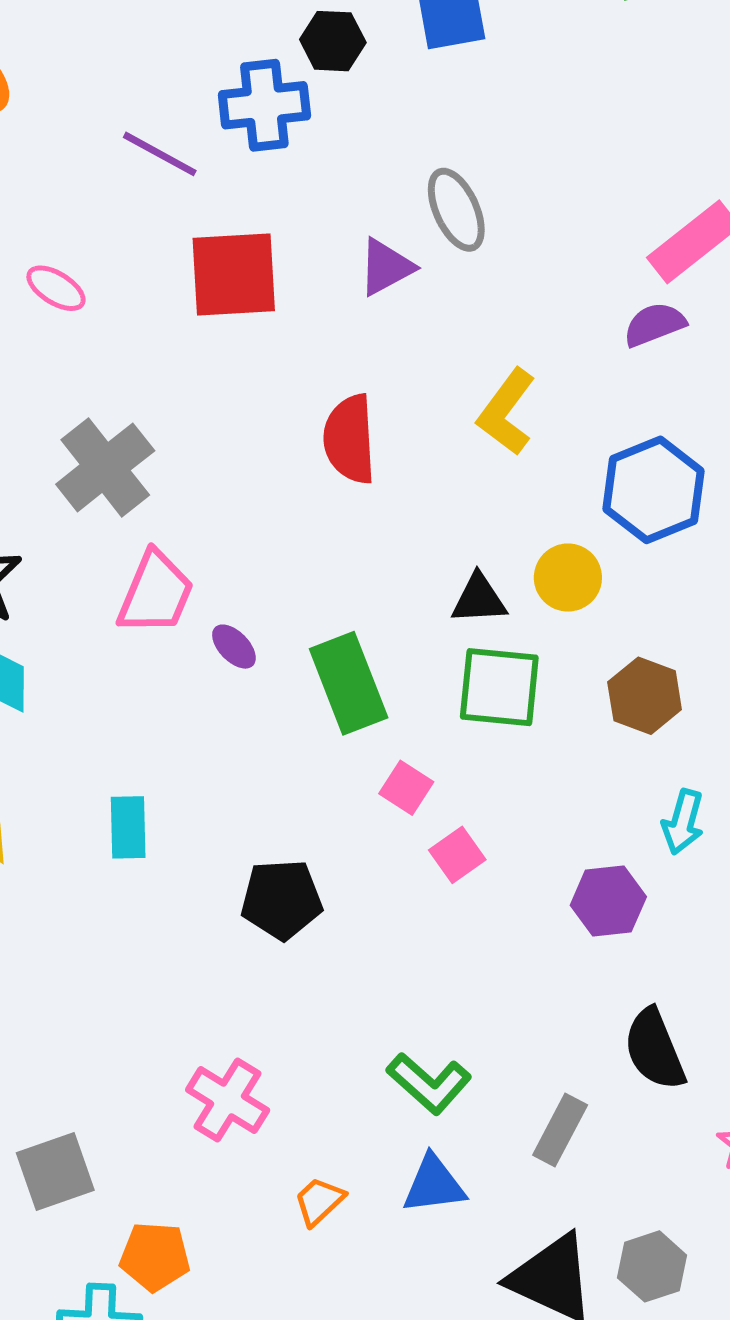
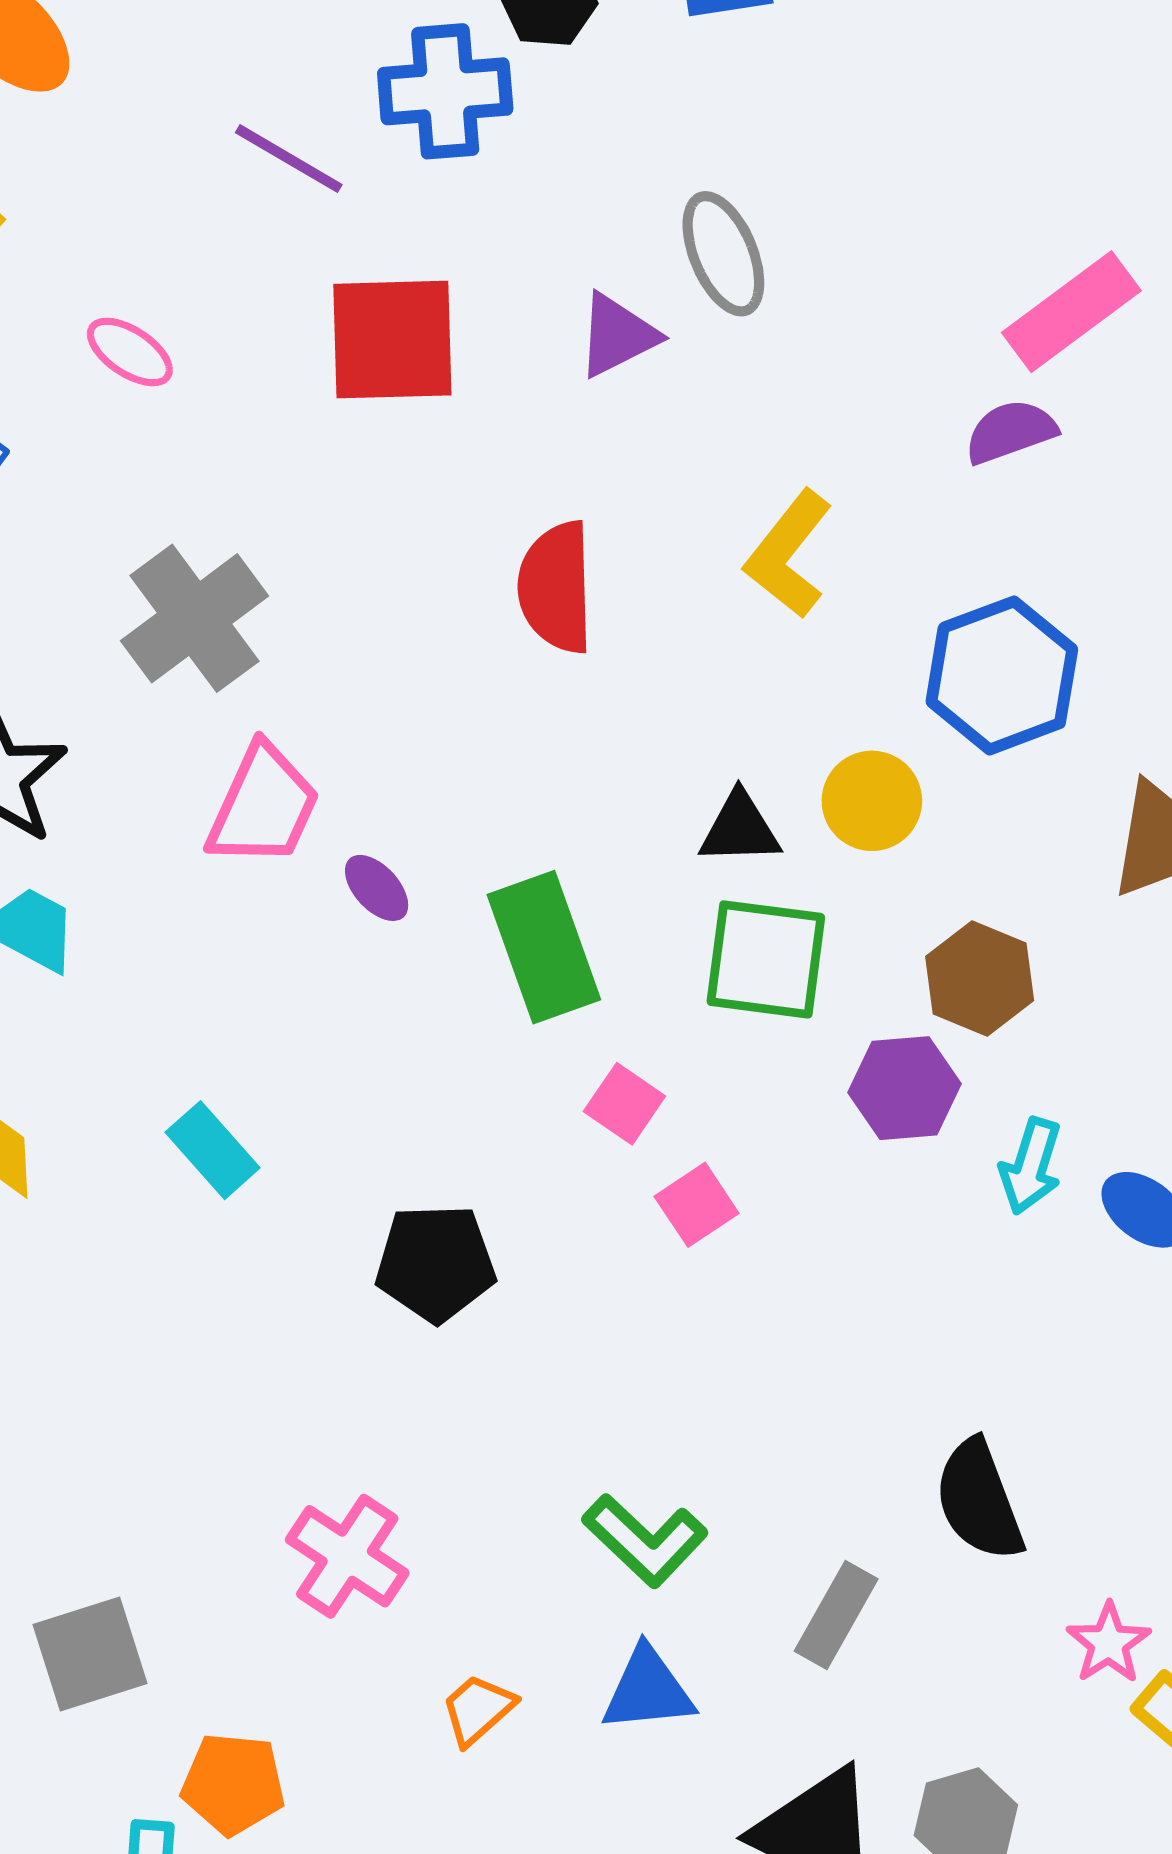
cyan rectangle: (128, 827) -> (213, 1150), turned -42
purple hexagon: (608, 901) -> (904, 1088), moved

